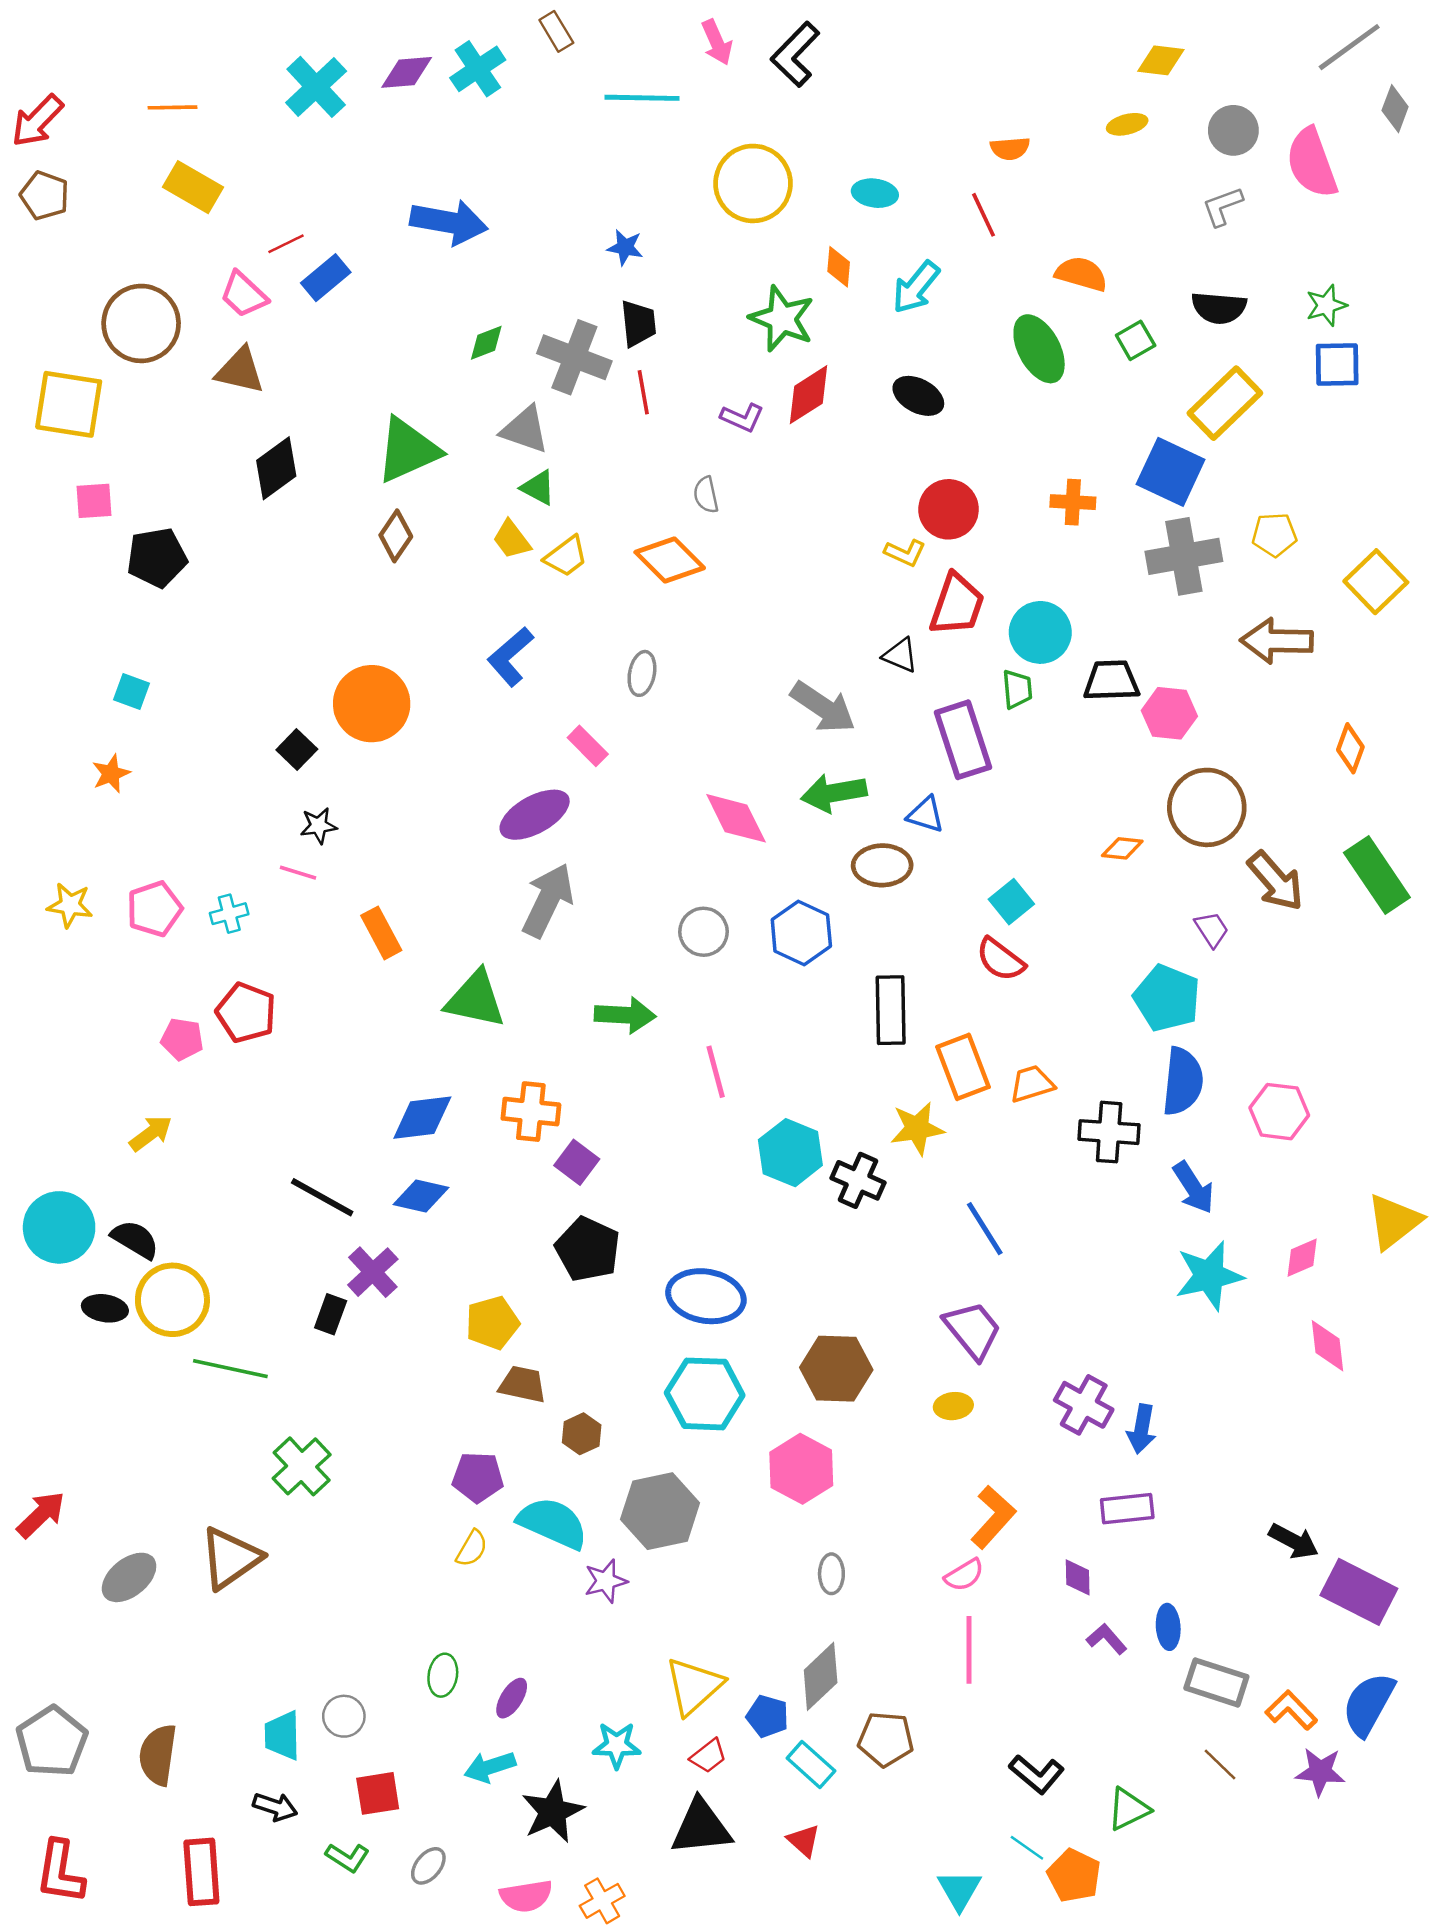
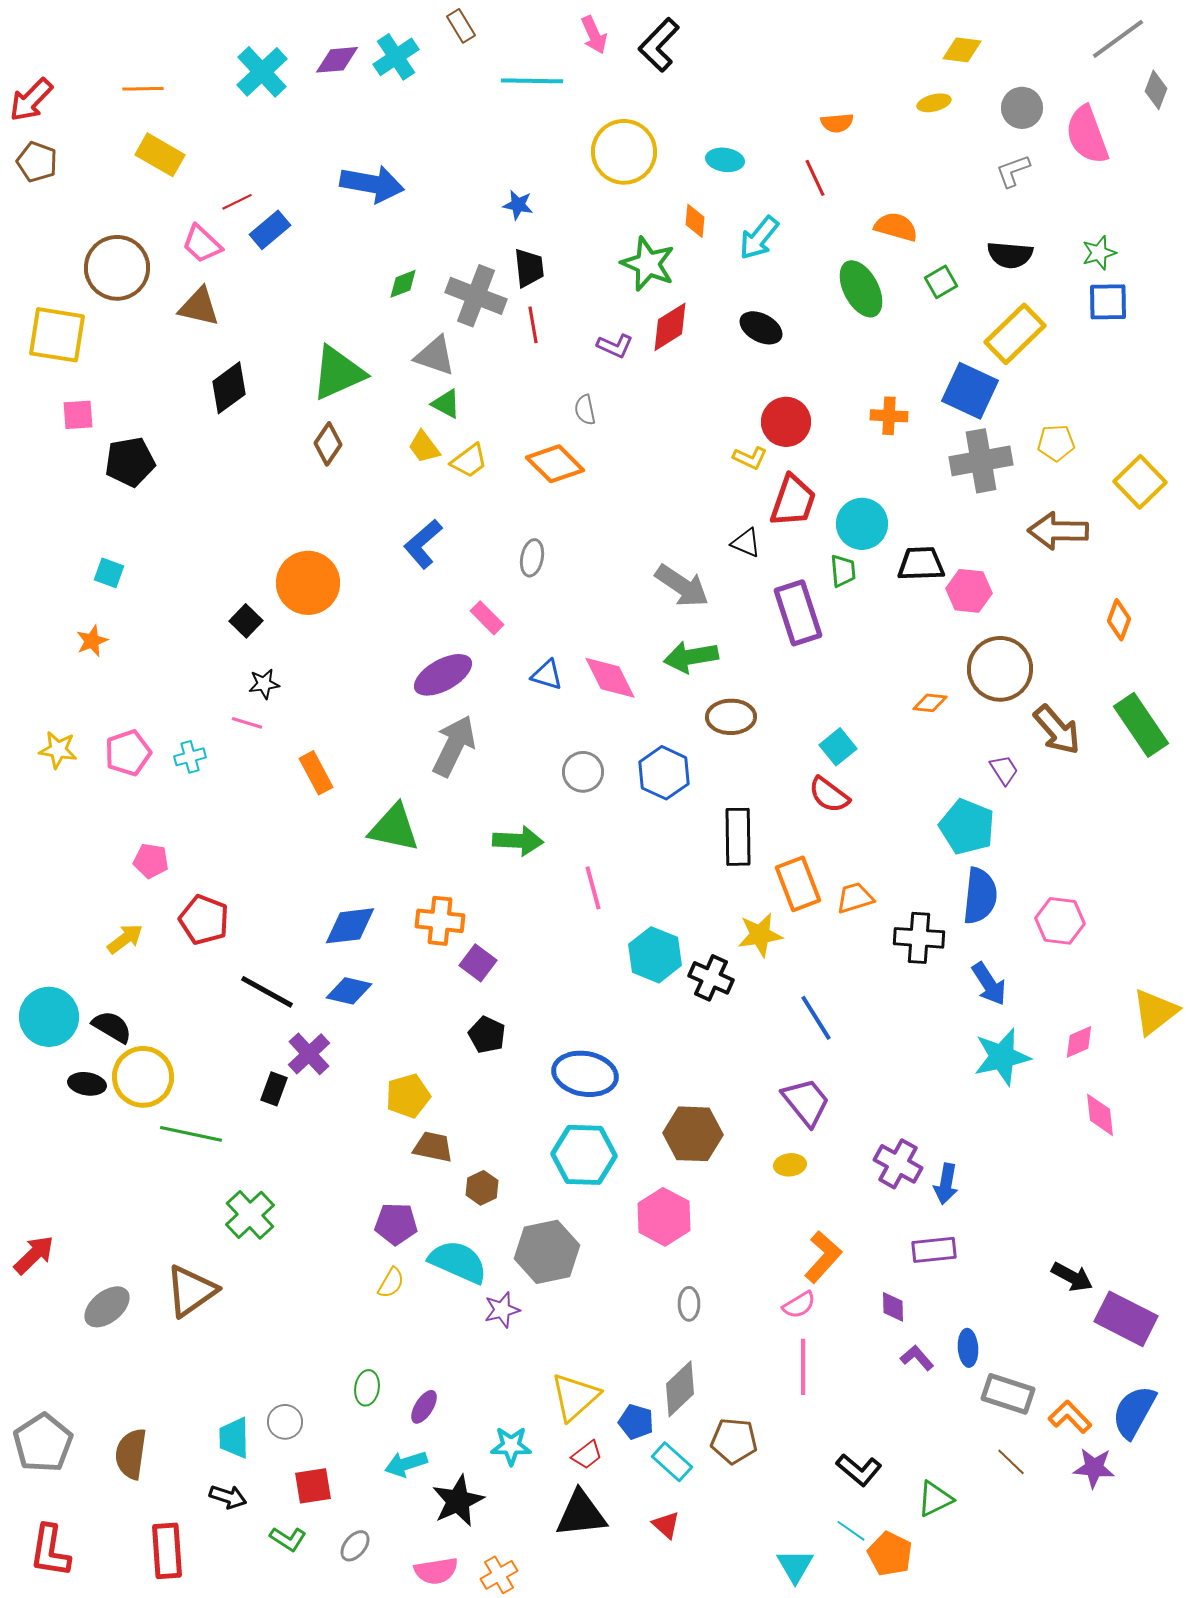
blue triangle: (926, 815) -> (547, 675), moved
red pentagon: (246, 1013) -> (204, 920), moved
black pentagon: (588, 1249) -> (487, 1035), size x0.7

